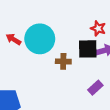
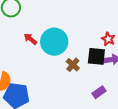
brown cross: (63, 61) -> (73, 65), turned 32

